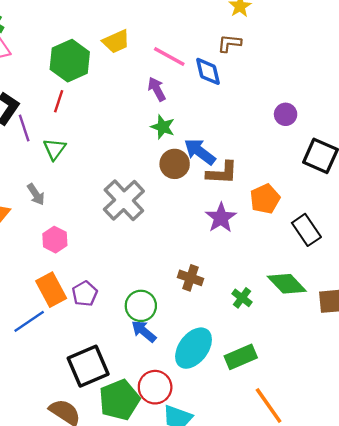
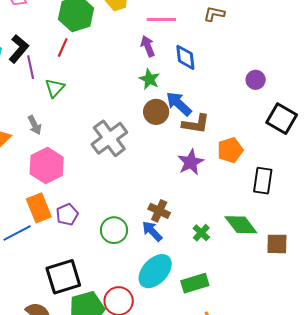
pink line: (169, 56) -> (161, 19), turned -36
blue diamond: (208, 71) -> (185, 57), moved
black rectangle: (306, 230) -> (263, 181), turned 36
pink hexagon: (55, 240) -> (47, 165), size x1.6
blue arrow: (144, 331) -> (152, 231), moved

